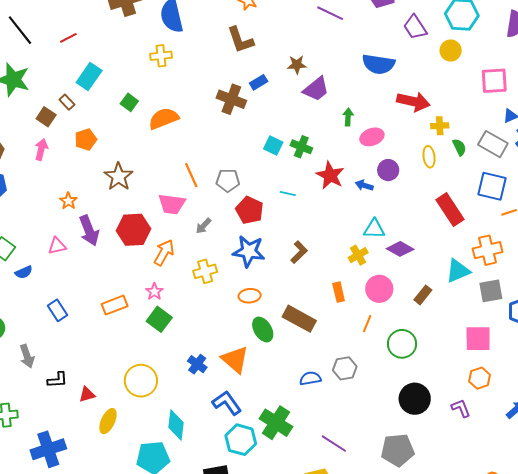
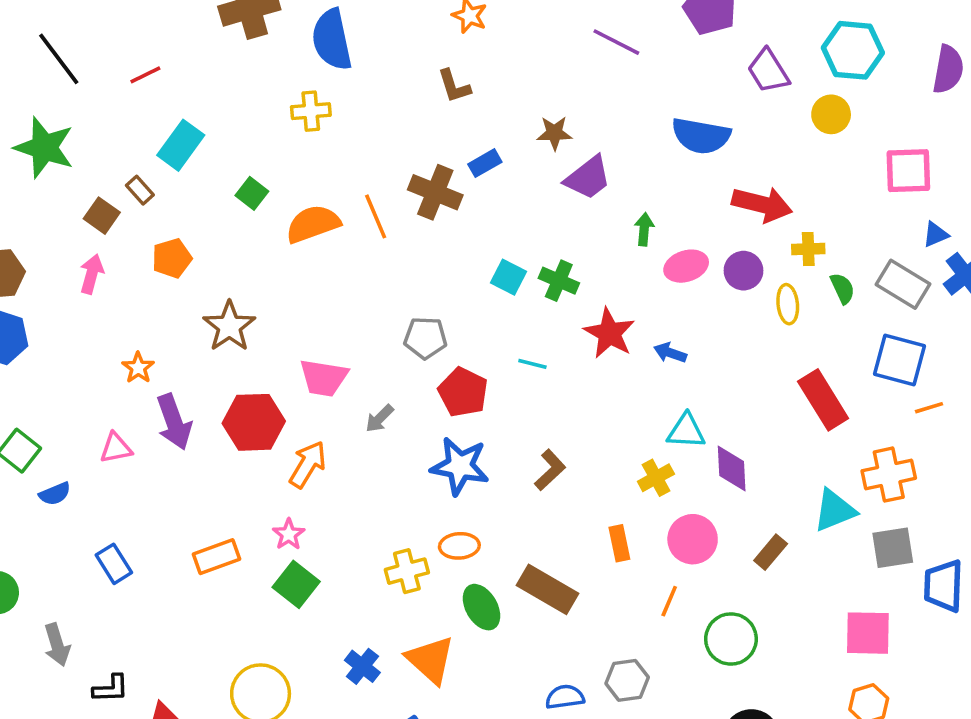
brown L-shape: (240, 40) -> (454, 86), size x0.7
purple circle: (388, 170) -> (743, 271), moved
orange line: (191, 175) -> (376, 216), moved
purple diamond: (400, 249) -> (732, 469), turned 56
yellow cross: (205, 271) -> (407, 571), moved

